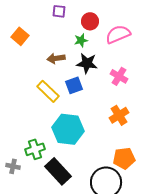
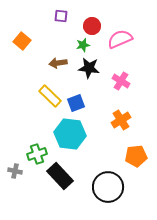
blue square: (74, 85) -> (76, 103), moved
orange pentagon: (124, 158) -> (136, 156), moved

